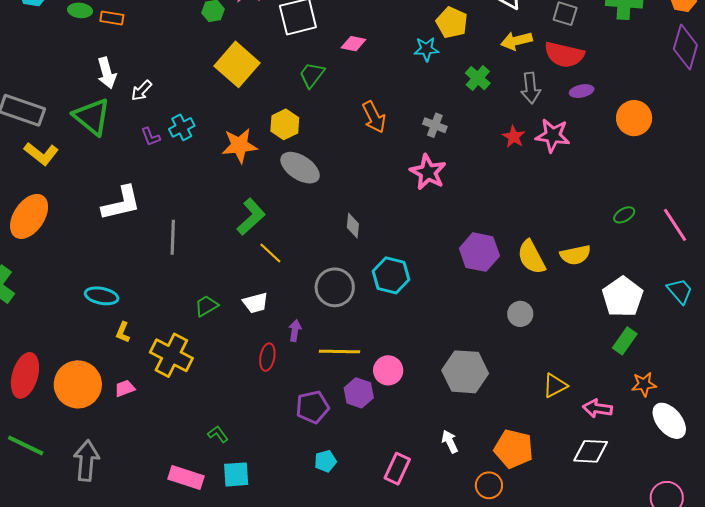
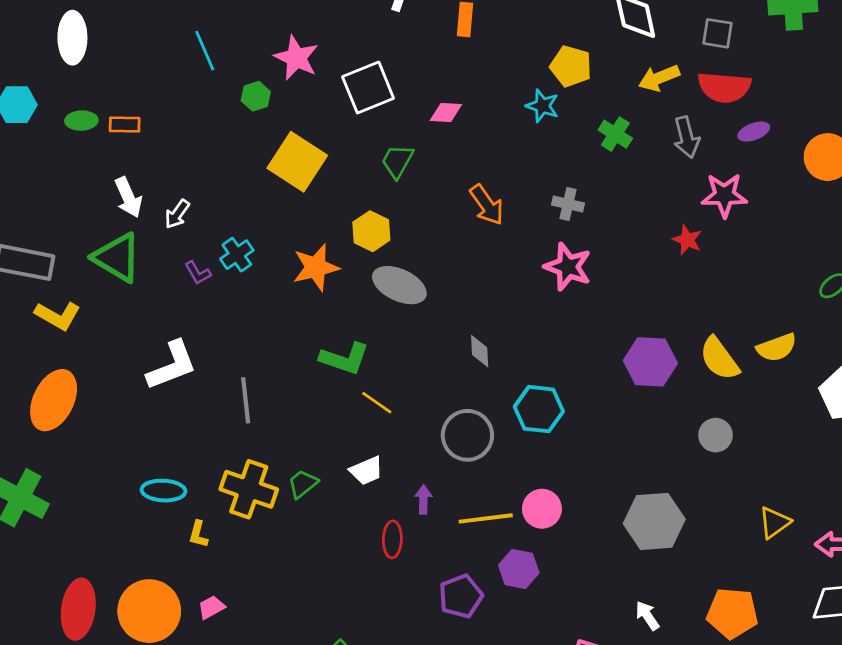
cyan star: (426, 49) -> (542, 106), turned 30
red star: (514, 137) -> (687, 240), moved
green L-shape: (251, 217) -> (345, 359), turned 69
yellow cross: (171, 355) -> (249, 489), moved
pink circle: (388, 370) -> (542, 509), moved

